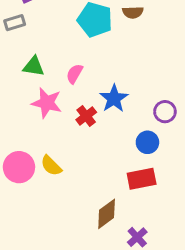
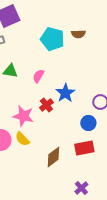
pink star: (47, 103) -> (23, 116), moved
brown diamond: (107, 214) -> (53, 157), moved

